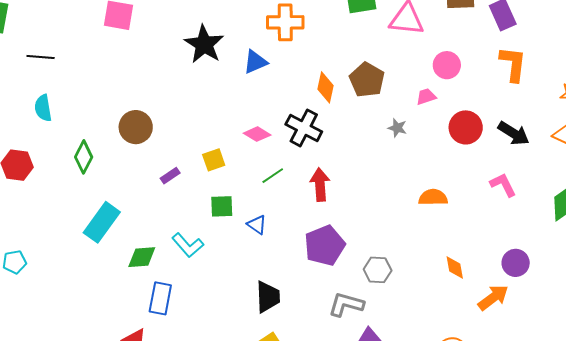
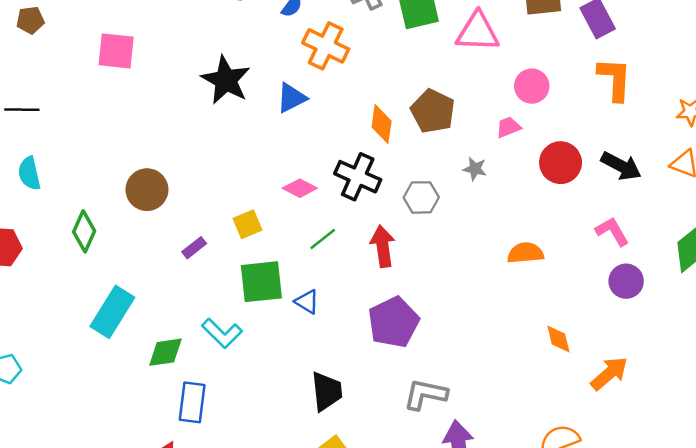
orange cross: (285, 22) -> (326, 46), turned 30
green square: (222, 206) -> (261, 282), size x1.5
purple circle: (516, 263) -> (626, 281), moved
gray hexagon: (378, 270) -> (421, 197), moved

